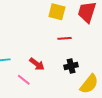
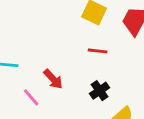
black cross: (71, 66) -> (100, 91), turned -32

